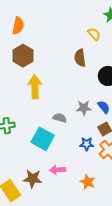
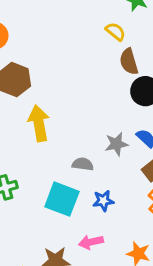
brown semicircle: (80, 58) -> (129, 62), moved
blue star: (87, 144) -> (103, 201), moved

